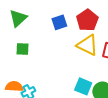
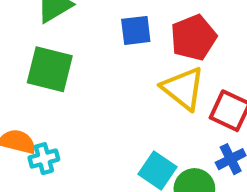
green square: (23, 49) -> (50, 69), size x1.6

